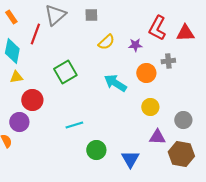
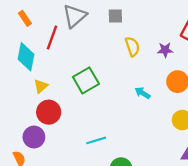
yellow semicircle: (106, 42) -> (132, 47), turned -66
yellow triangle: (16, 77) -> (41, 86), moved, turned -32
cyan arrow: (115, 83) -> (143, 93), size x0.6

